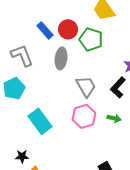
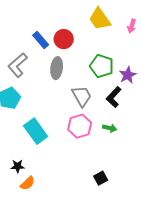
green pentagon: (91, 39) -> (102, 66), moved
gray L-shape: (22, 55) -> (18, 65), turned -110

